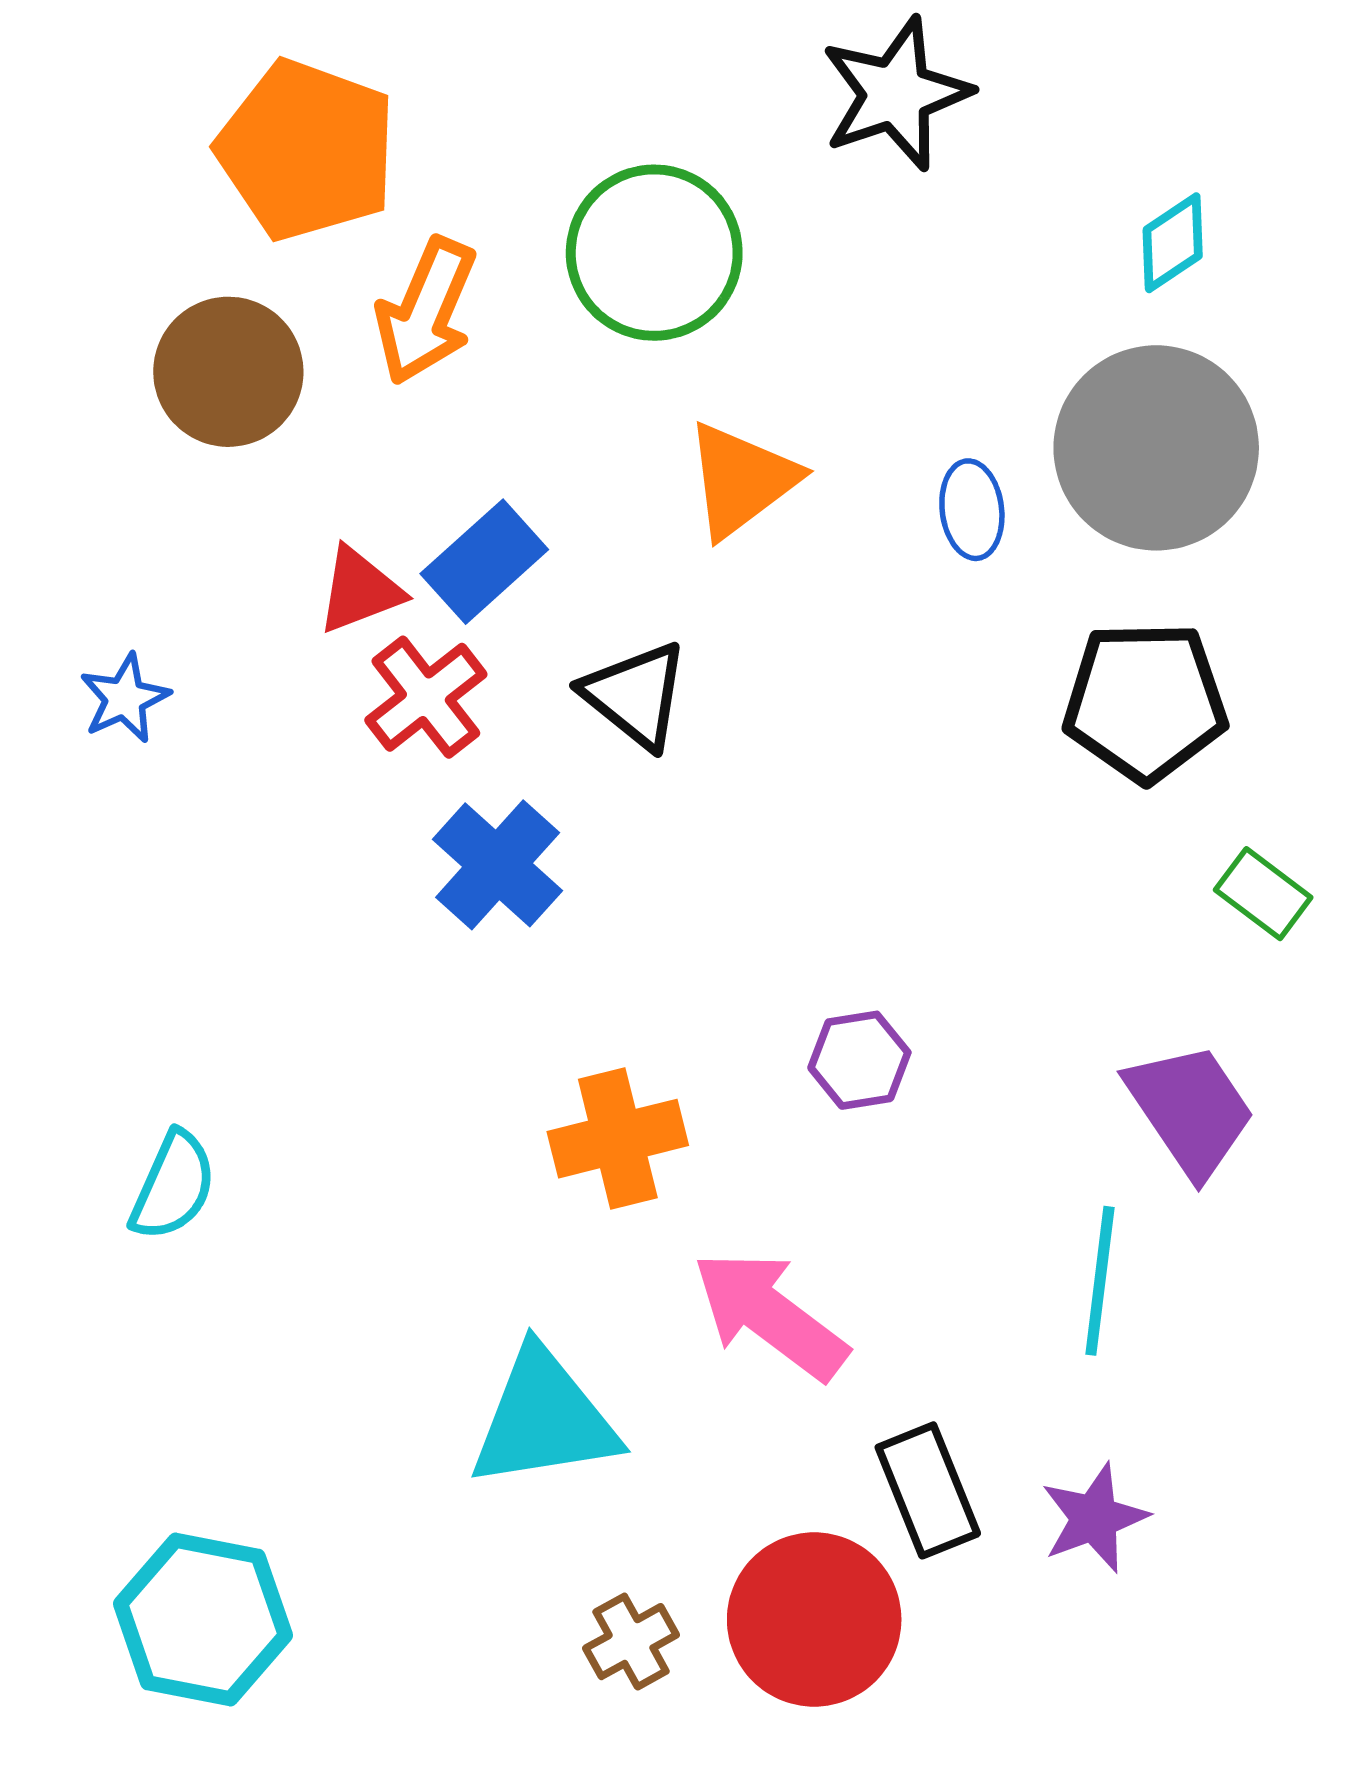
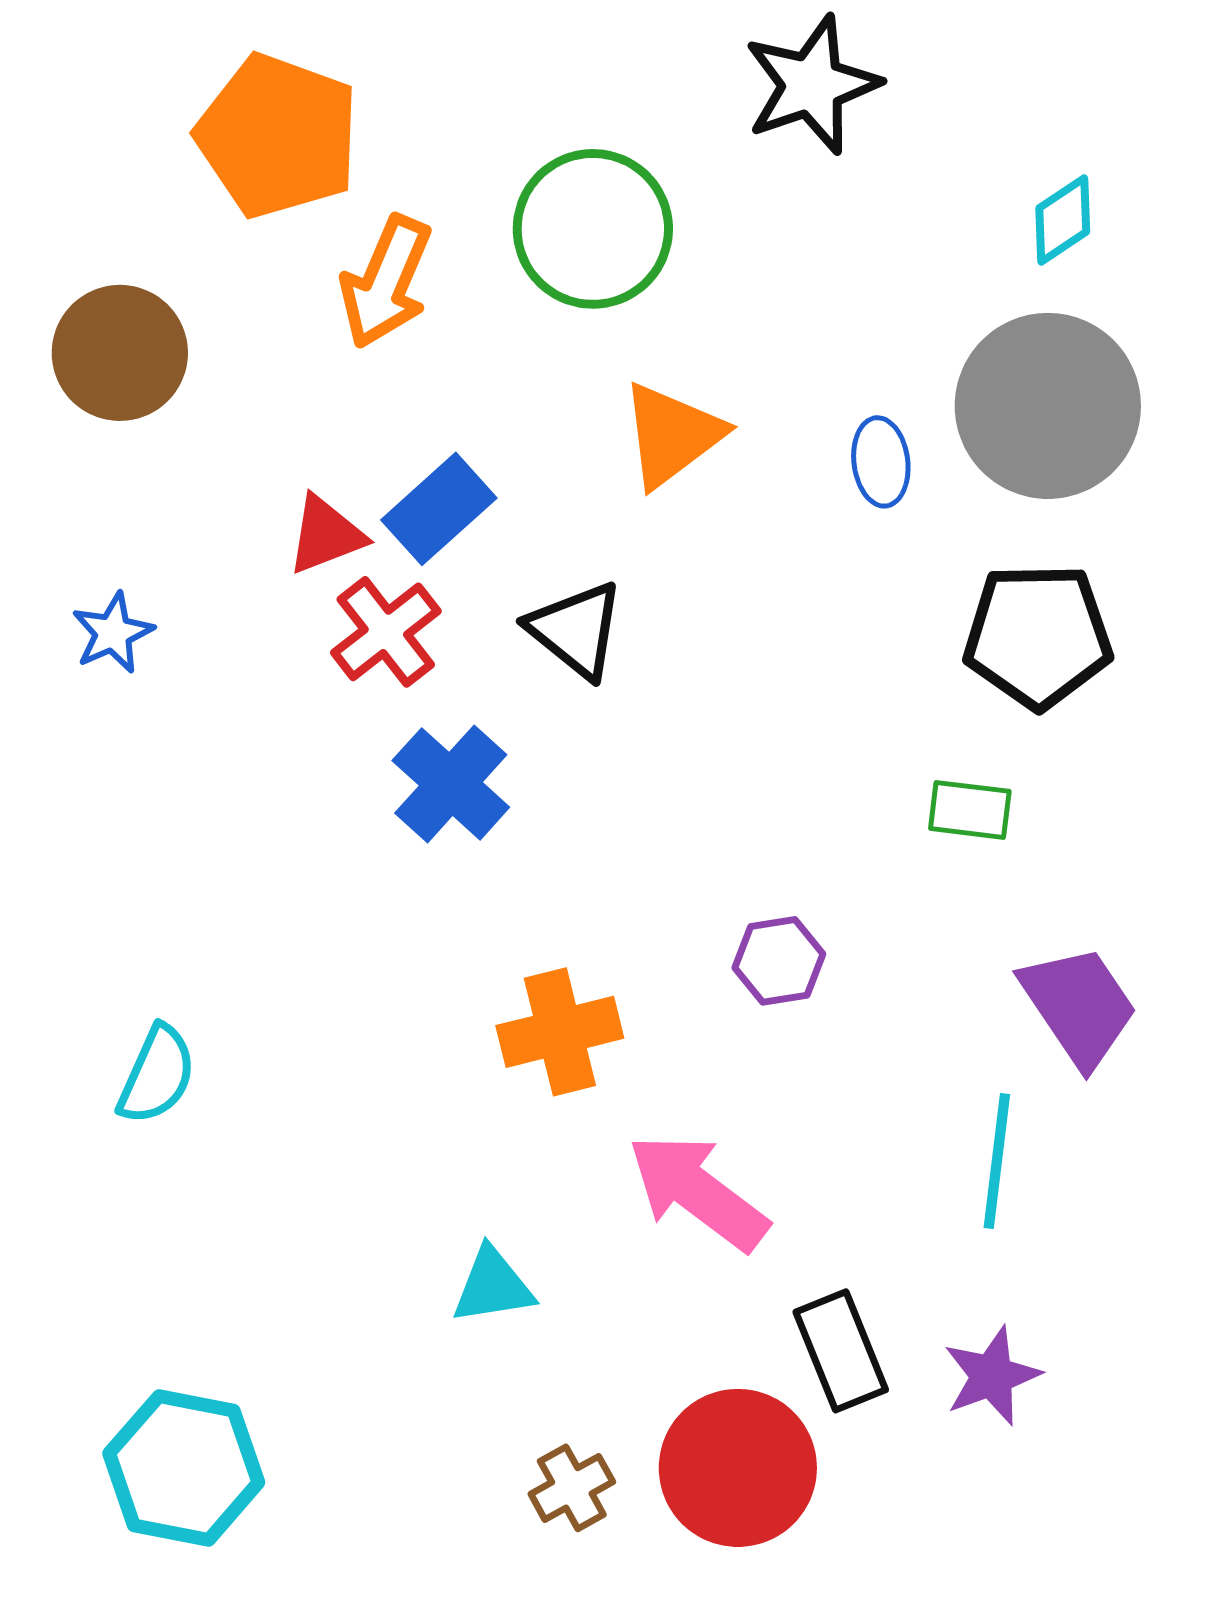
brown circle: (228, 372) -> (120, 353), moved
green rectangle: (1263, 894) -> (970, 810), moved, turned -30
cyan triangle: (544, 1419) -> (493, 1286), size x0.6

